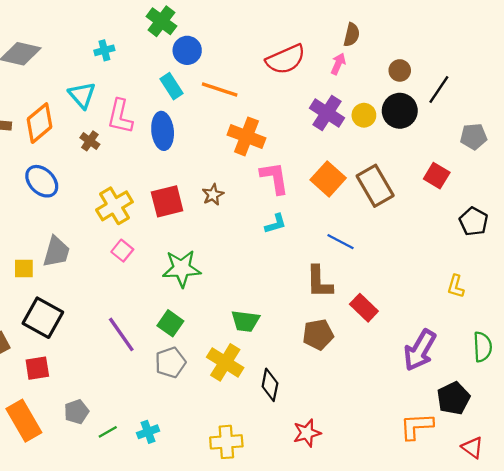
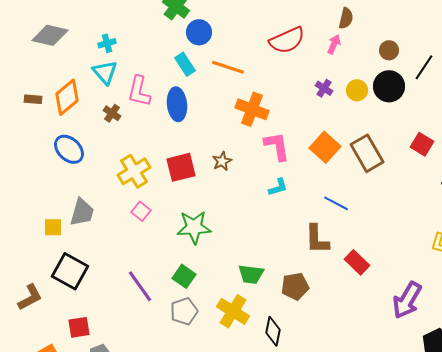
cyan cross: (104, 50) -> (107, 43), moved
purple cross: (327, 113) -> (324, 88), size x0.6
brown pentagon: (318, 334) -> (295, 286), moved
red square: (37, 368) -> (79, 327), moved

